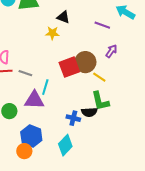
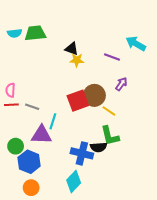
yellow star: (52, 33) -> (77, 60), moved
blue cross: (73, 118) -> (82, 153), size x1.5
blue hexagon: (31, 136) -> (29, 162), moved

